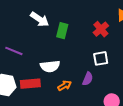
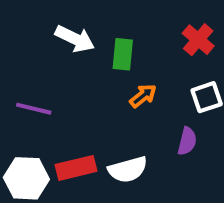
white semicircle: (50, 66) -> (128, 170), moved
orange arrow: (64, 86) -> (143, 96), moved

